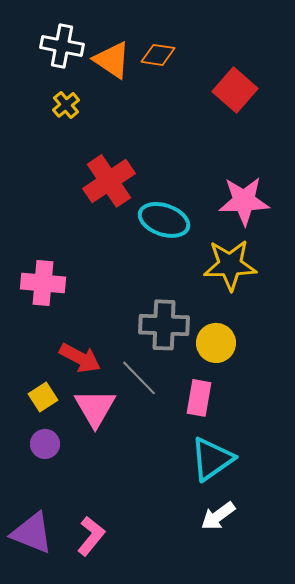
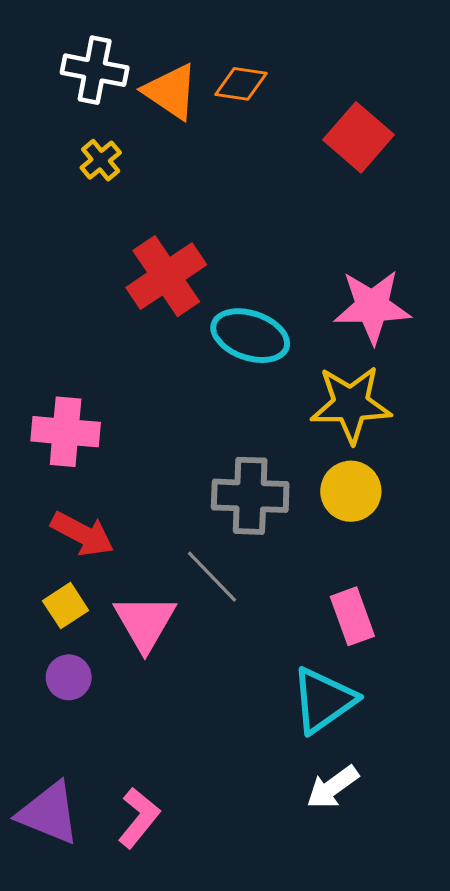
yellow circle: (216, 343) -> (351, 491), moved
red arrow: (80, 358) -> (82, 534), moved
pink rectangle: (199, 398) -> (352, 616), moved, turned -30

